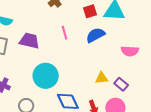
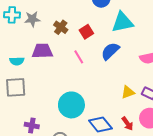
red square: (90, 11) -> (86, 32), moved
purple trapezoid: (29, 41) -> (42, 51), moved

